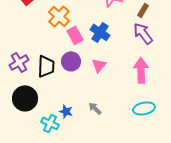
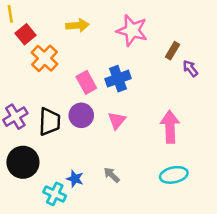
orange cross: (59, 16) -> (45, 58), moved
blue cross: (100, 32) -> (118, 79), turned 36
purple arrow: (143, 33) -> (190, 68), moved, size x0.6

